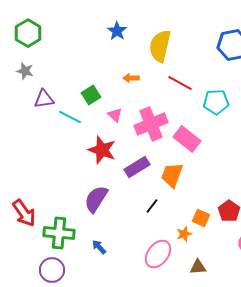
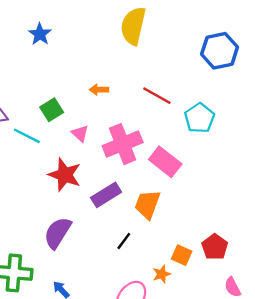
blue star: (117, 31) -> (40, 34), moved
yellow semicircle: (160, 46) -> (133, 26), moved
cyan pentagon: (216, 102) -> (199, 118), turned -30

